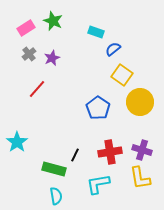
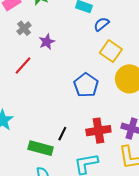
gray cross: (29, 54) -> (24, 28), moved
purple star: (52, 58) -> (47, 42), moved

